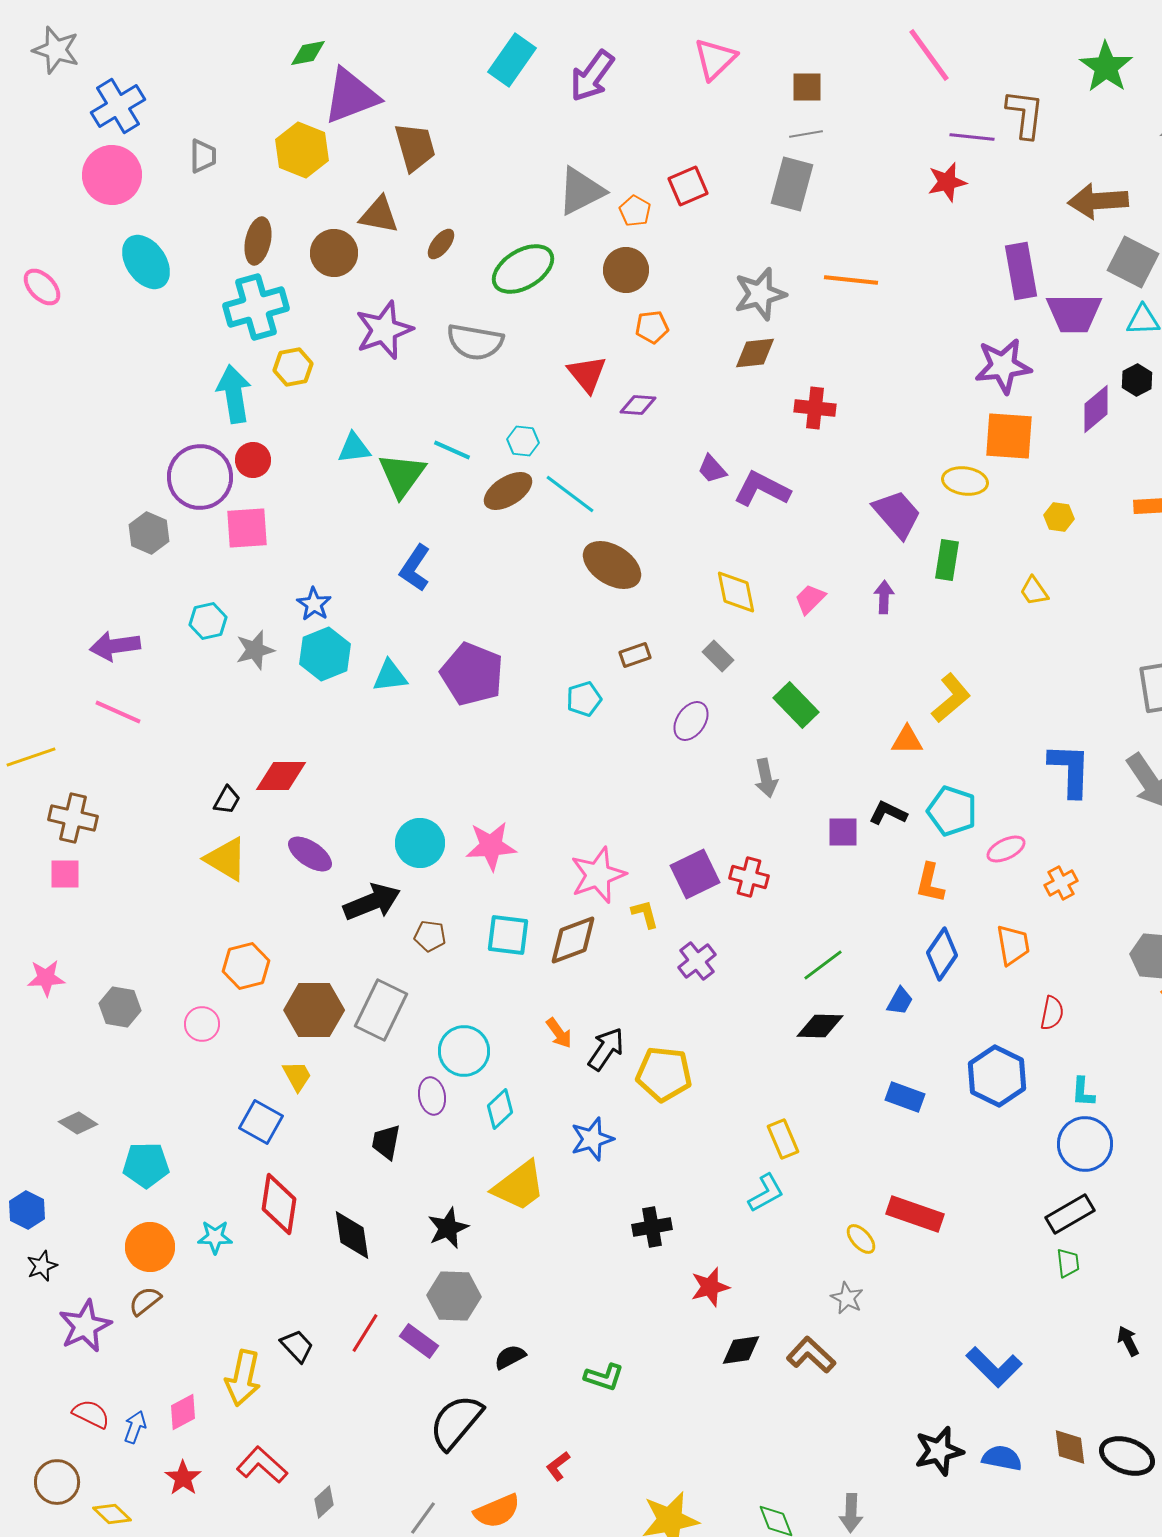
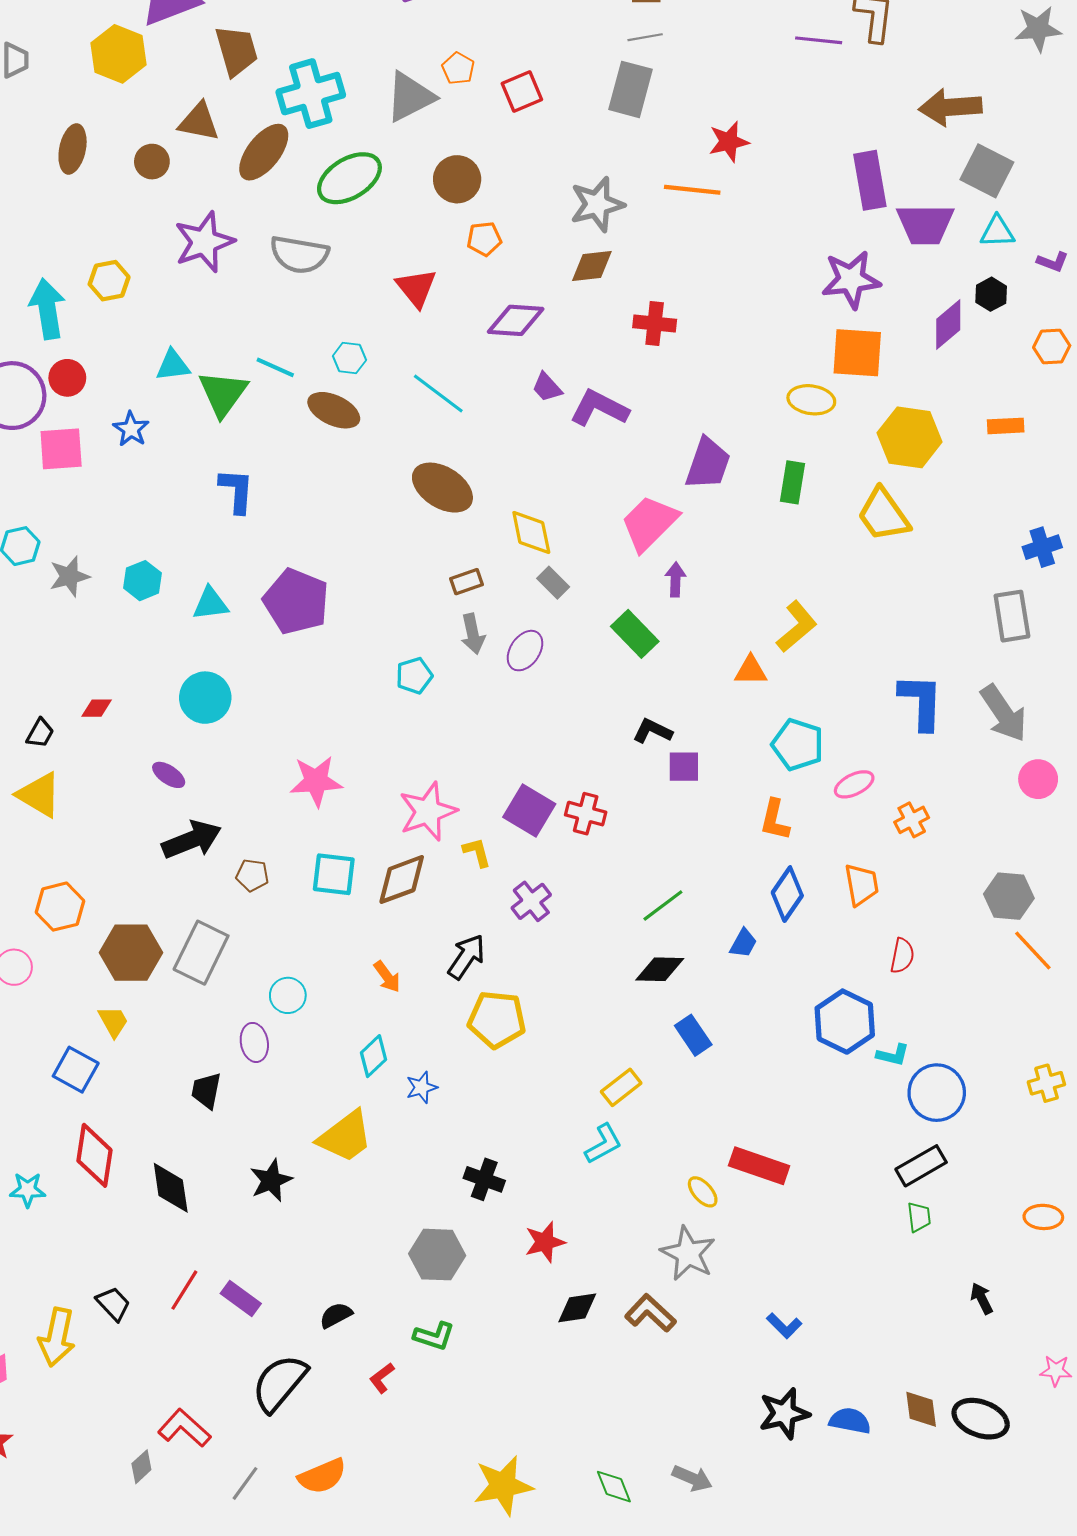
red star: (947, 182) -> (729, 142), moved
orange pentagon: (635, 211) -> (458, 69), moved
brown ellipse: (441, 244) -> (264, 152), size x1.8
brown circle: (334, 253) -> (152, 162), size x0.7
cyan cross: (256, 307) -> (311, 94), moved
purple diamond: (638, 405) -> (516, 320), moved, size x1.5
brown ellipse: (508, 491) -> (334, 410), turned 57
cyan line: (570, 494) -> (438, 394), moved
purple trapezoid: (897, 514) -> (708, 464), moved, turned 60
yellow hexagon: (1059, 517) -> (910, 437), size x2.0
blue L-shape: (415, 568) -> (237, 491), turned 150
yellow trapezoid: (1034, 591) -> (883, 515), size x1.8
yellow diamond: (736, 592) -> (531, 532), moved
purple arrow: (884, 597) -> (675, 580), moved
pink trapezoid: (810, 599) -> (649, 523), size x1.8
blue star: (314, 604) -> (131, 429), moved
cyan hexagon: (325, 654) -> (143, 581), size x0.7
cyan pentagon: (584, 699) -> (414, 676), moved
red diamond: (281, 776) -> (97, 708), size x0.6
gray arrow: (766, 778) -> (473, 634), moved
black L-shape: (888, 813) -> (652, 731), moved
cyan circle: (420, 843) -> (205, 698), moved
purple ellipse: (310, 854) -> (169, 775), moved, size x0.7
purple square: (695, 874) -> (529, 810), turned -33
black arrow: (606, 1049) -> (466, 957), moved
cyan circle: (464, 1051) -> (288, 995), size x0.7
cyan L-shape: (1083, 1092) -> (893, 1055), moved, turned -80
blue rectangle: (905, 1097) -> (693, 1035), moved, turned 36
cyan diamond: (500, 1109) -> (373, 1056), moved
blue star: (592, 1139) -> (422, 1087), size x0.7
yellow rectangle: (783, 1139) -> (621, 1087), turned 75
black cross: (652, 1227) -> (484, 1179), turned 30
gray hexagon: (454, 1296) -> (437, 1255), moved
gray star: (847, 1298) -> (688, 1254), size x1.6
blue L-shape: (994, 1367) -> (784, 1326), moved, size x0.6
red L-shape: (262, 1465) -> (184, 1428), moved
red L-shape: (558, 1466) -> (382, 1378), moved
gray arrow: (851, 1513) -> (692, 1478), turned -69

